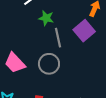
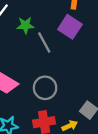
gray circle: (49, 64) -> (45, 88), moved

